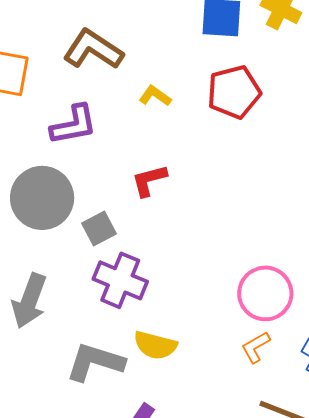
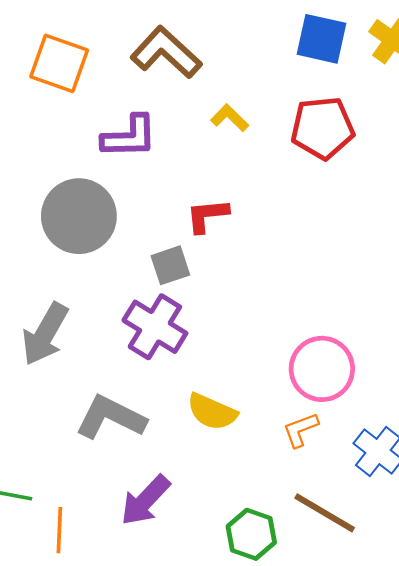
gray square: (99, 228) -> (170, 265), moved
yellow semicircle: (155, 345) -> (212, 412), moved

